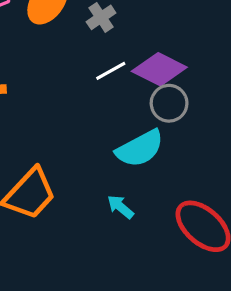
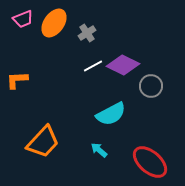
gray circle: (169, 103) -> (151, 86), moved

